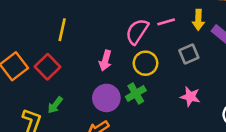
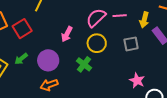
green cross: (136, 94) -> (84, 64), turned -35
pink star: (190, 97) -> (137, 80), moved
purple circle: (106, 98) -> (48, 60), moved

